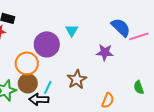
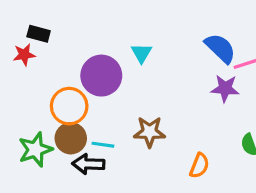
purple star: (105, 52) -> (225, 88), moved
brown star: (77, 79) -> (150, 132), turned 30
cyan line: (48, 87) -> (103, 145), turned 72

